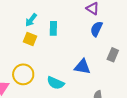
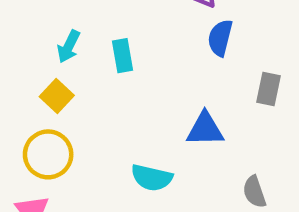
yellow square: (30, 39) -> (57, 96), moved, turned 32
yellow circle: (23, 74) -> (48, 154), moved

